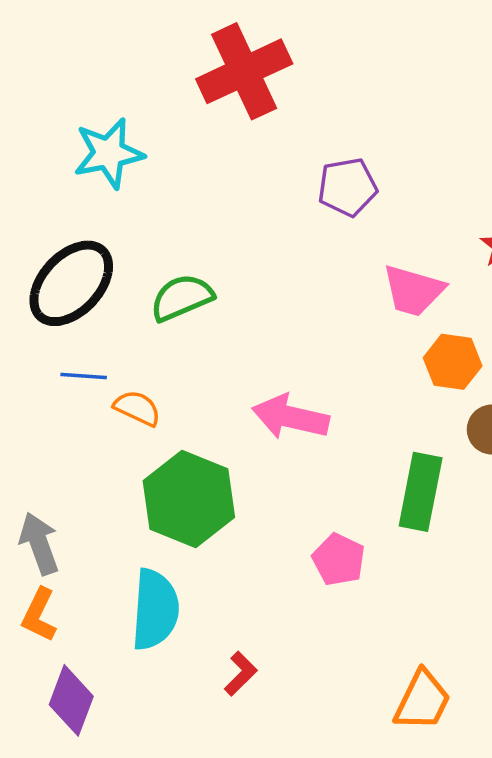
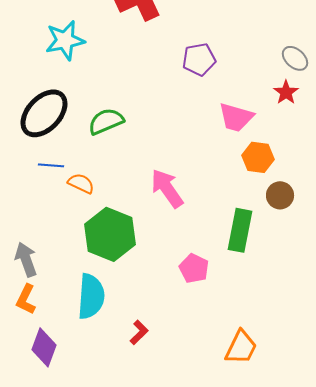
pink arrow: (290, 417) -> (167, 188), turned 42

